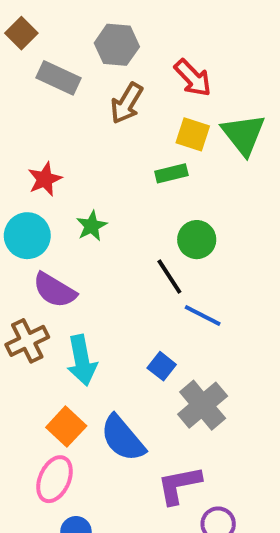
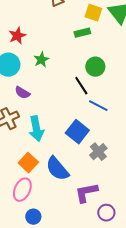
purple semicircle: (55, 290) -> (22, 93), size x0.7
blue square: (162, 366) -> (77, 132), size x1.6
gray cross: (203, 405) -> (98, 152), size x0.7

